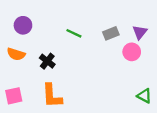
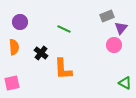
gray rectangle: (111, 33) -> (107, 16), moved
orange semicircle: (16, 54) -> (14, 47), turned -112
orange L-shape: (52, 96) -> (63, 69), moved

